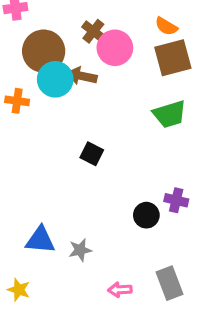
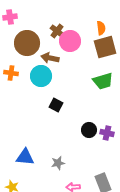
orange semicircle: (166, 26) -> (101, 28), turned -128
cyan circle: (55, 79) -> (41, 76), moved
black circle: (146, 215) -> (89, 130), moved
gray star: (80, 250) -> (58, 163), moved

